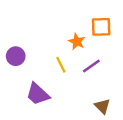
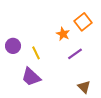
orange square: (101, 27) -> (83, 22), turned -36
yellow line: (61, 65) -> (36, 53), moved

